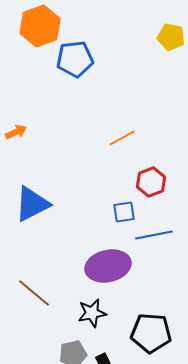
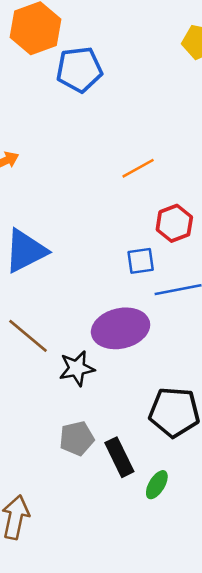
brown line: (34, 293) -> (28, 336), moved
black star: (92, 313) -> (77, 368), moved

